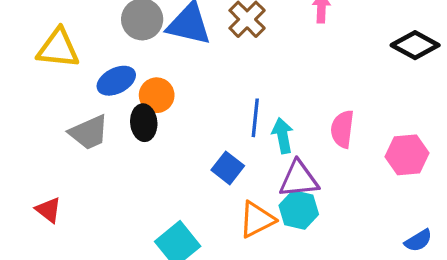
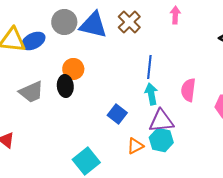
blue ellipse: (116, 81) -> (33, 41), moved
blue line: (255, 118) -> (149, 67), moved
orange triangle: (257, 220) -> (135, 146), size x0.7

